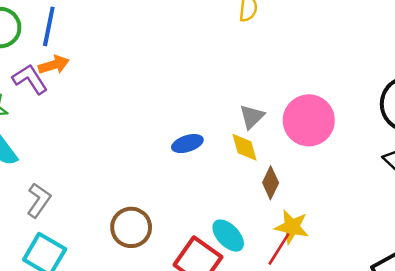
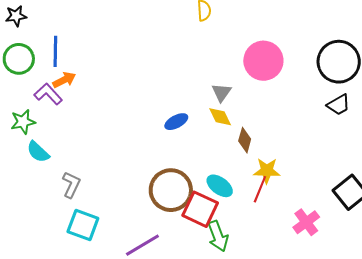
pink circle: (309, 120) -> (263, 61), moved
brown circle: (131, 227) -> (171, 190), moved, size x1.4

